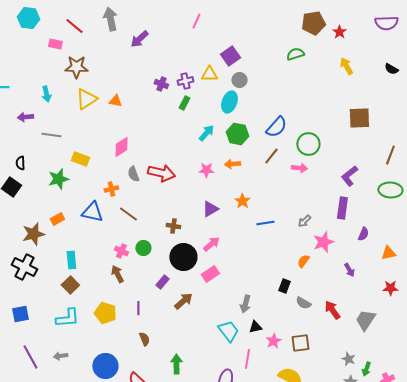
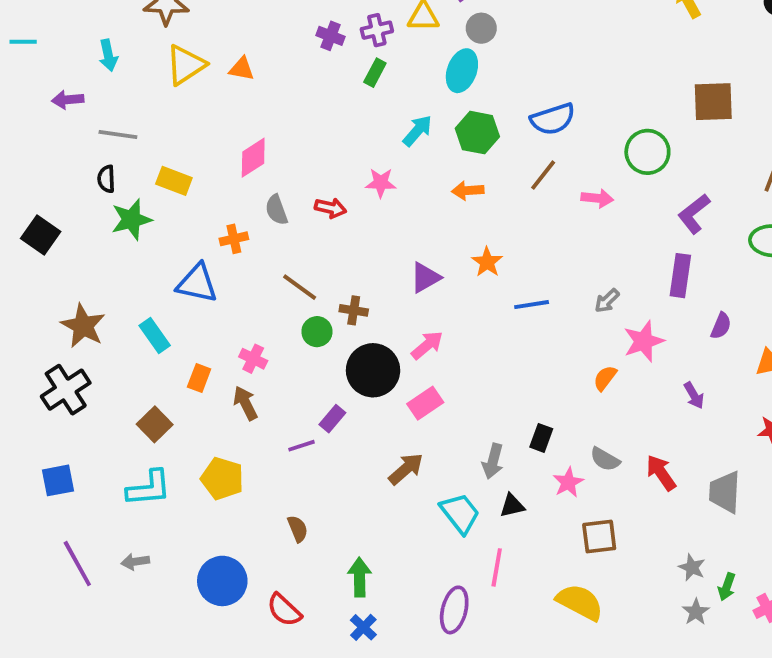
blue semicircle: (276, 127) -> (553, 119), turned 30
green circle: (308, 144) -> (647, 152), moved
black semicircle: (20, 163) -> (106, 179), moved
pink star: (206, 170) -> (381, 183), moved
red arrow: (161, 173) -> (331, 208), size x0.6
brown line: (128, 214) -> (300, 287), moved
orange rectangle: (57, 219) -> (199, 378), moved, turned -40
brown star: (33, 234) -> (83, 326), turned -30
green circle: (143, 248) -> (317, 332), moved
cyan rectangle: (71, 260) -> (155, 335), moved, turned -30
black cross: (24, 267) -> (66, 390), turned 30
black rectangle: (284, 286) -> (541, 438), moved
brown arrow: (183, 301) -> (406, 469), moved
purple line: (138, 308) -> (302, 446), moved, turned 72
gray trapezoid: (365, 320) -> (725, 492), turned -30
pink star: (273, 341) -> (568, 482), moved

